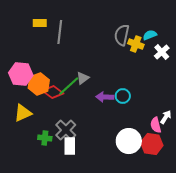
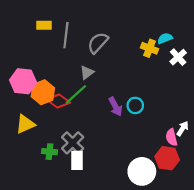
gray semicircle: (122, 35) -> (98, 43), moved, turned 30
gray triangle: (83, 78) -> (87, 72), moved
purple arrow: (105, 97) -> (115, 107), turned -120
white circle: (129, 141) -> (142, 171), moved

